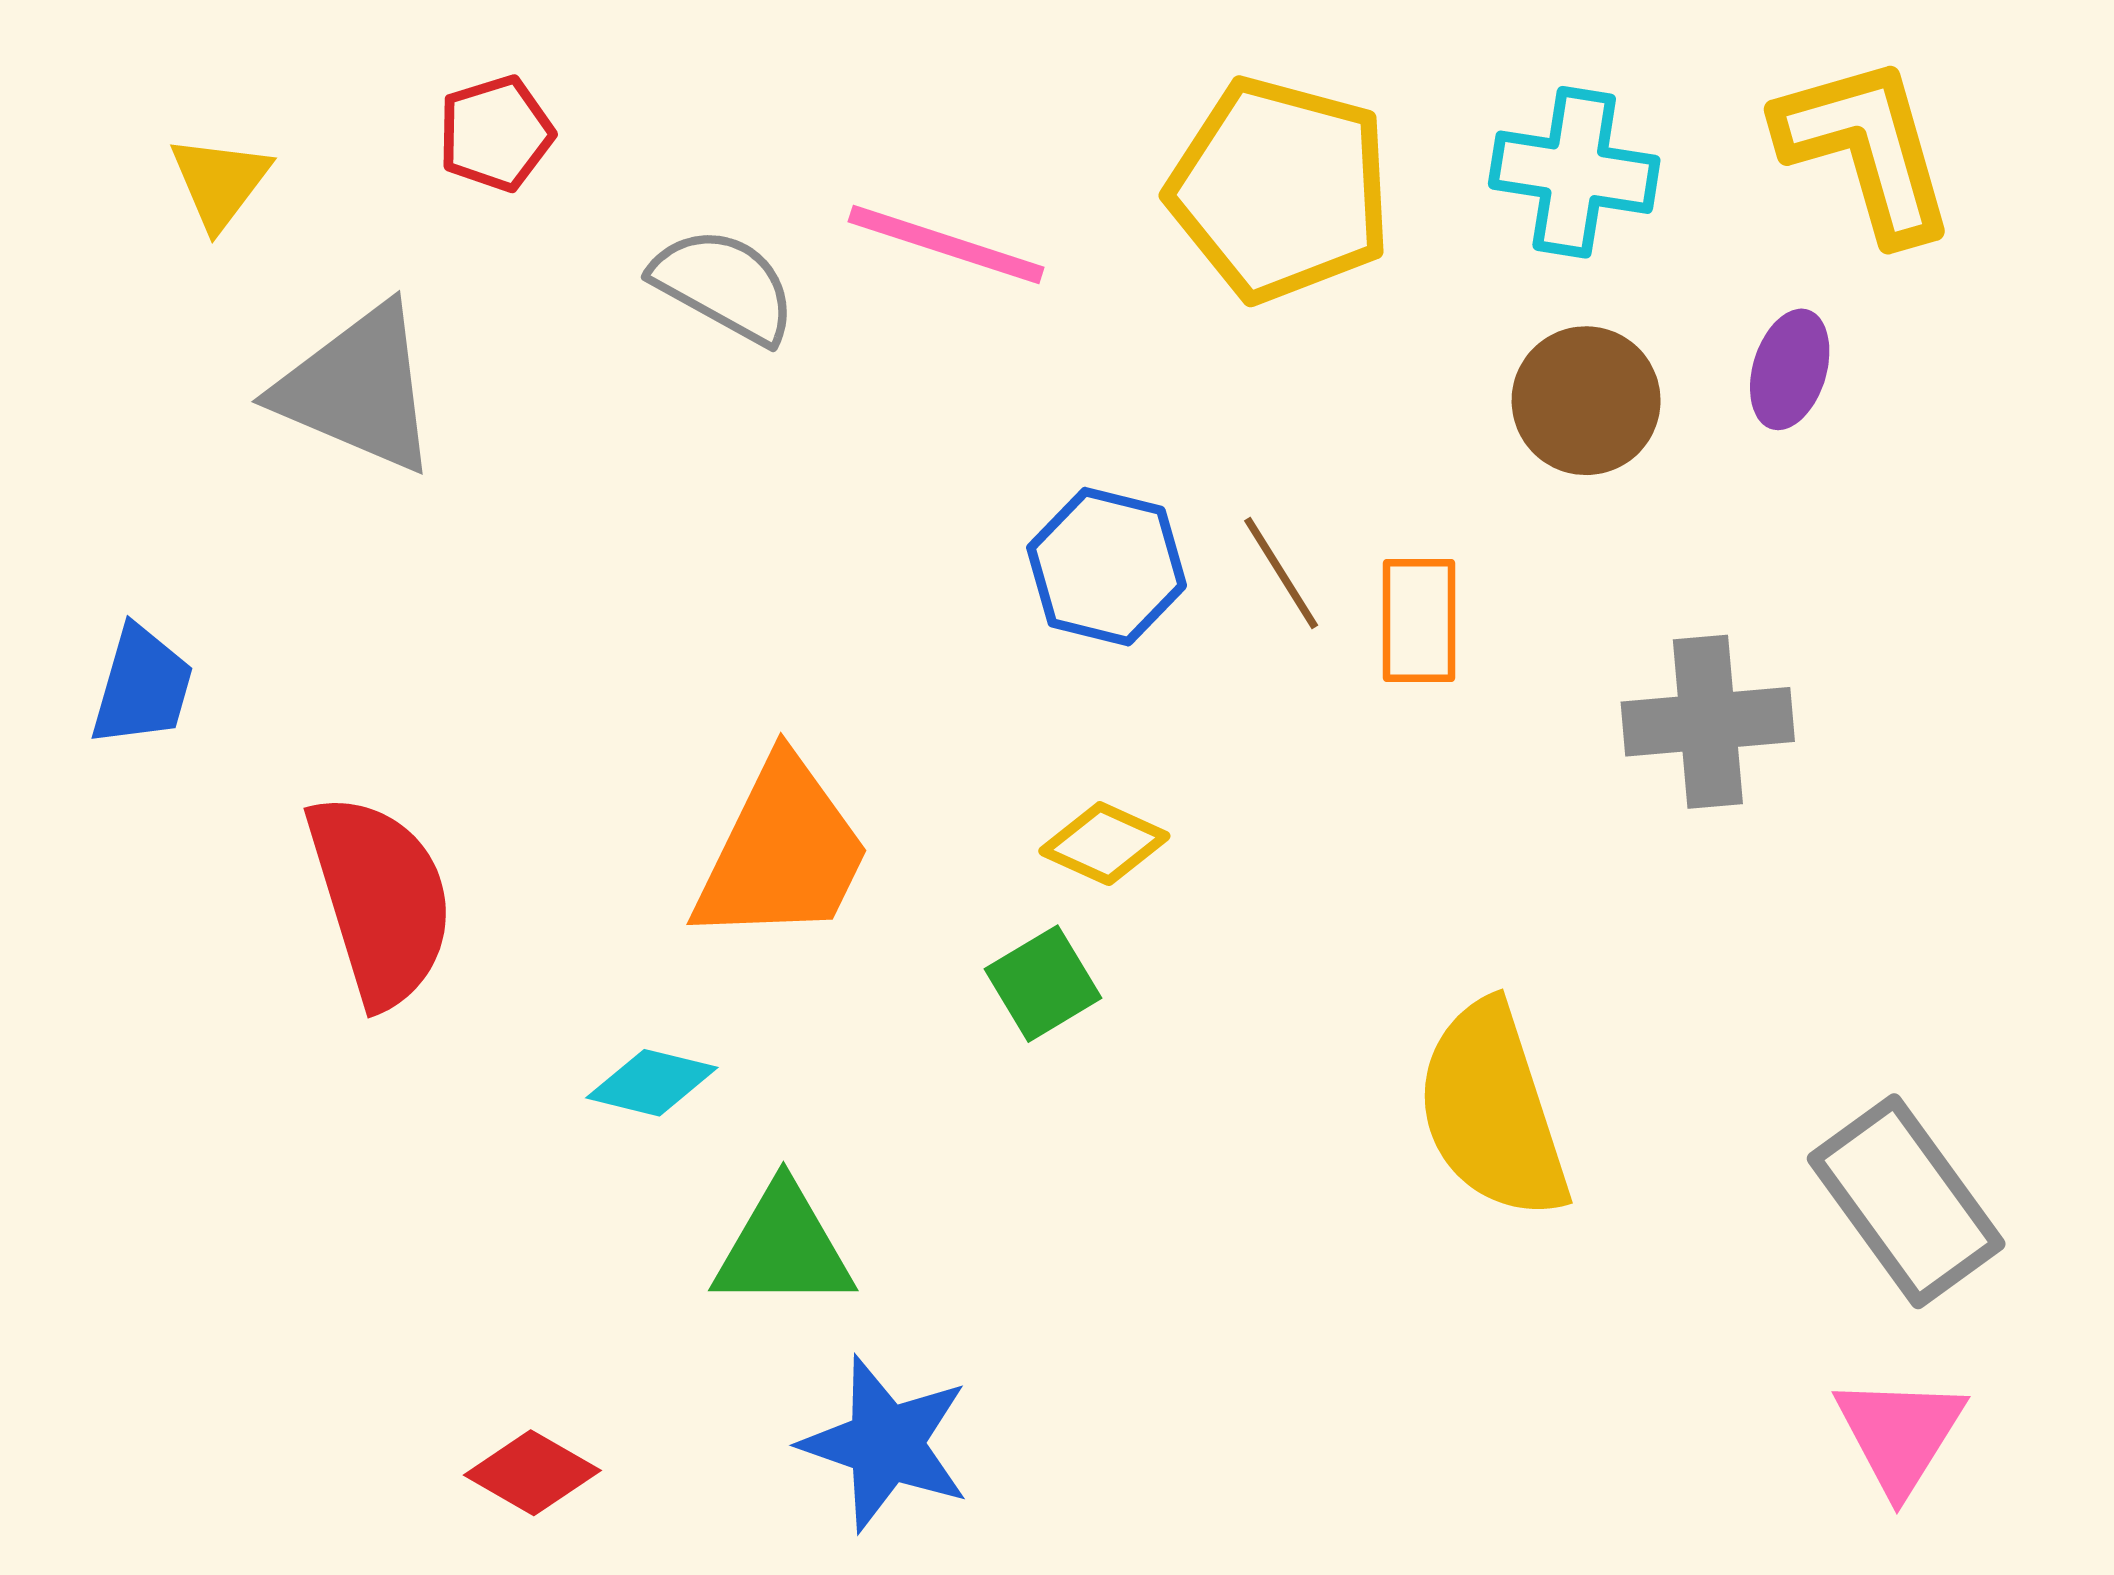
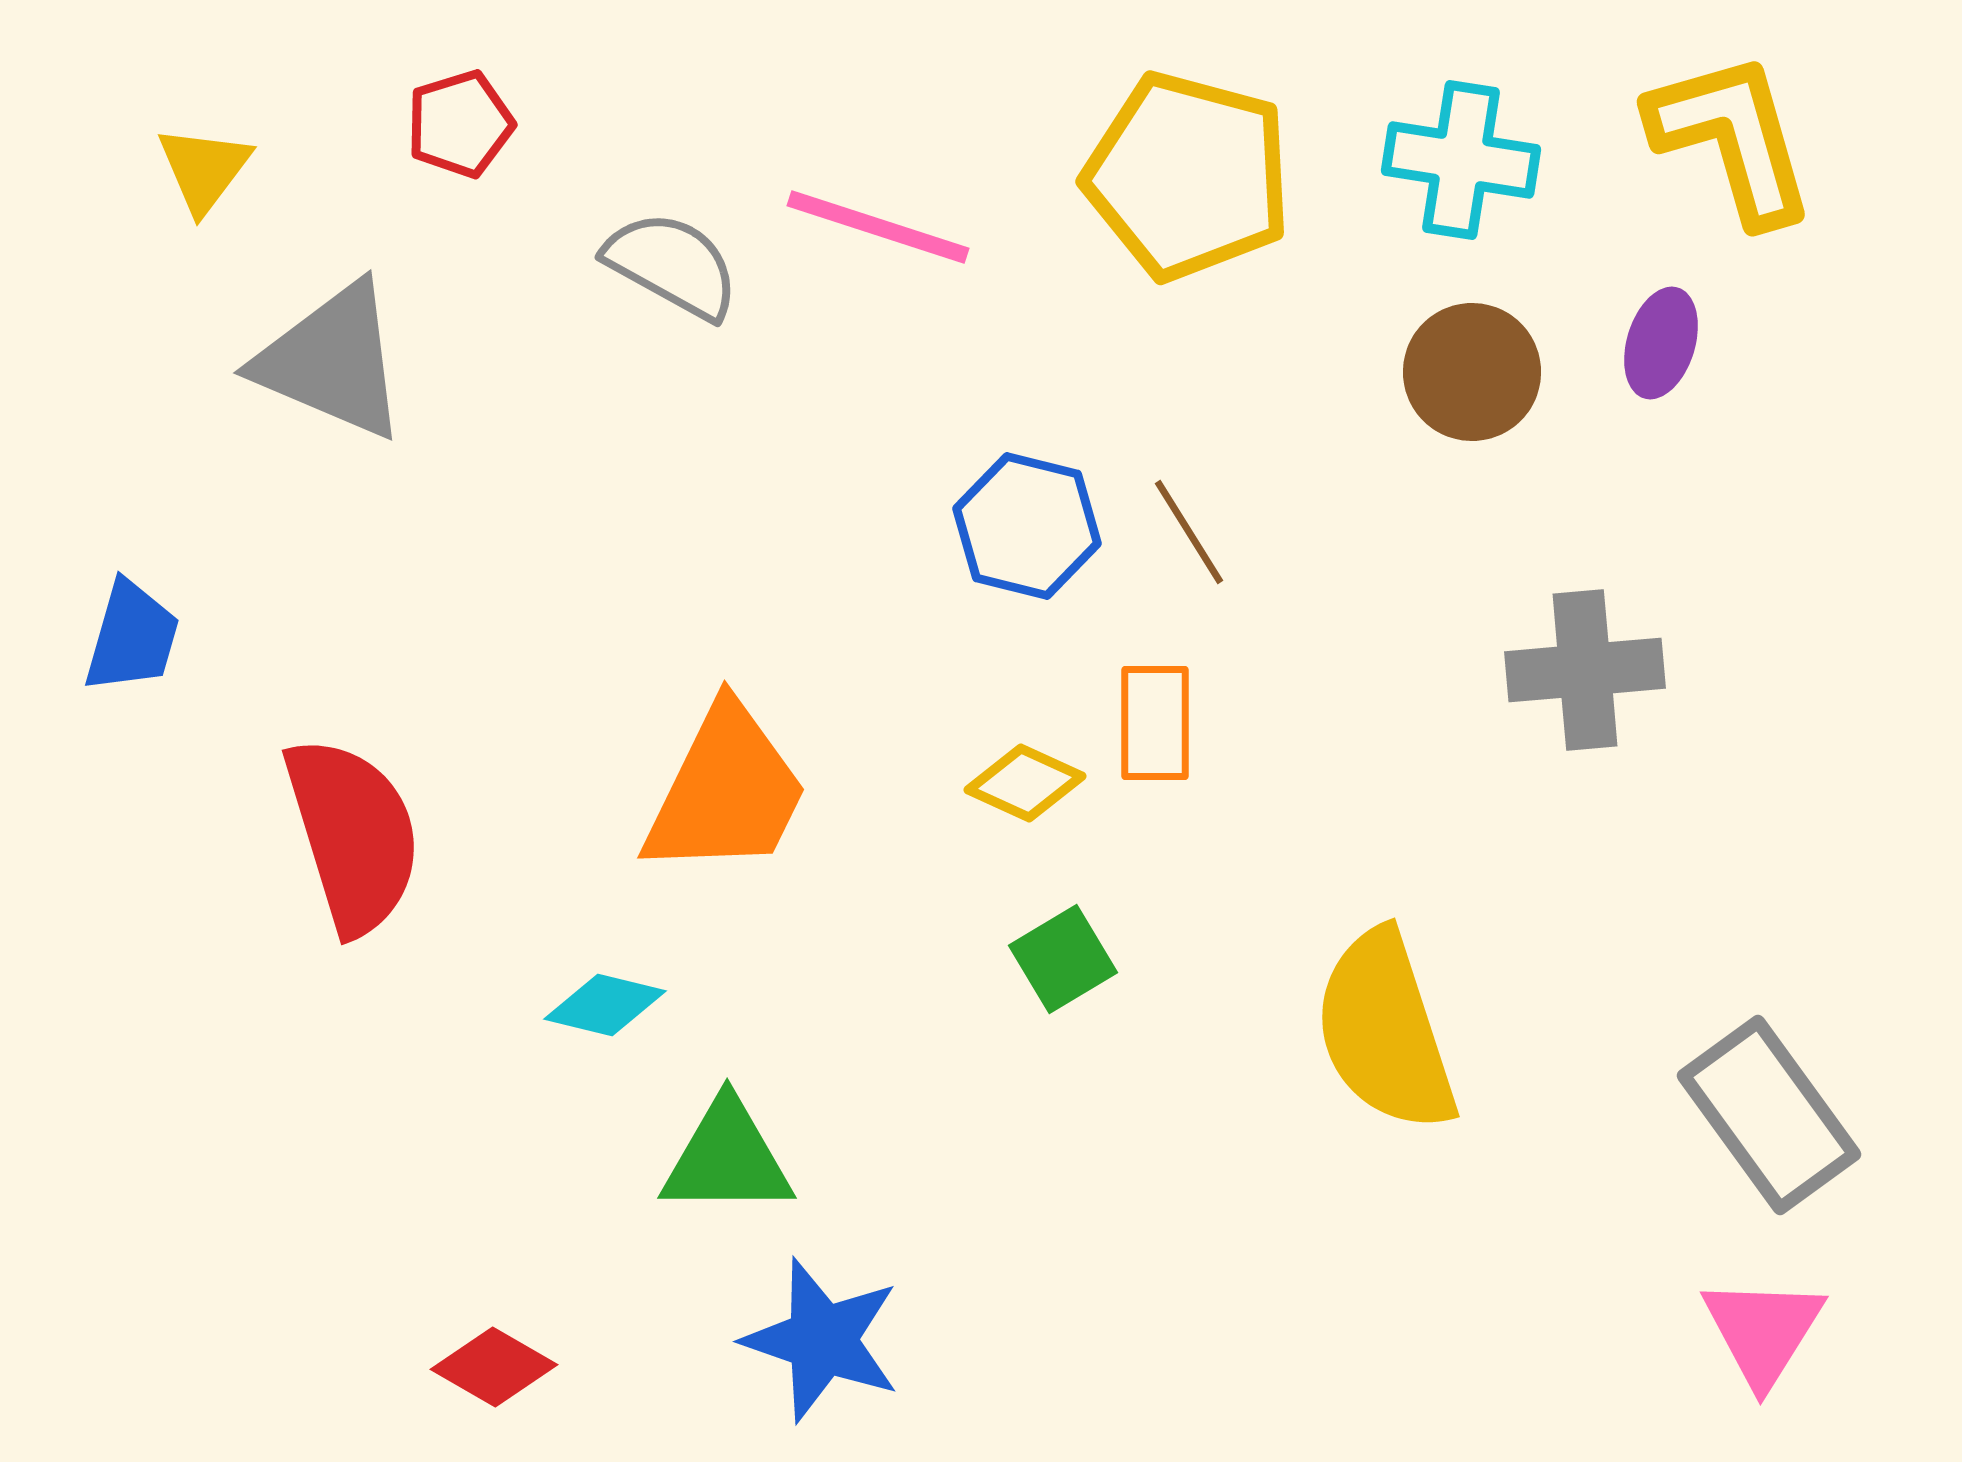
orange rectangle: (1419, 620) -> (1155, 723), moved
green square: (1043, 984) -> (1063, 959), moved

